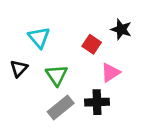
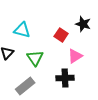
cyan triangle: (39, 37) -> (22, 30), turned -36
gray rectangle: (61, 108) -> (25, 86), moved

